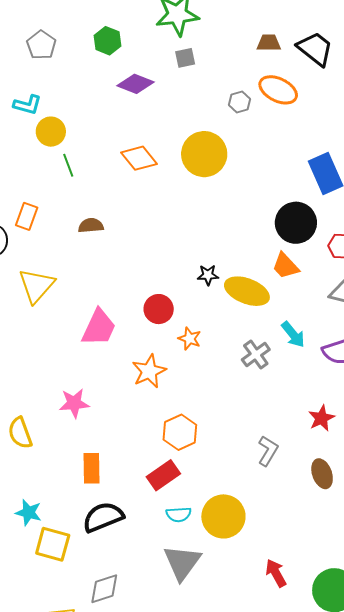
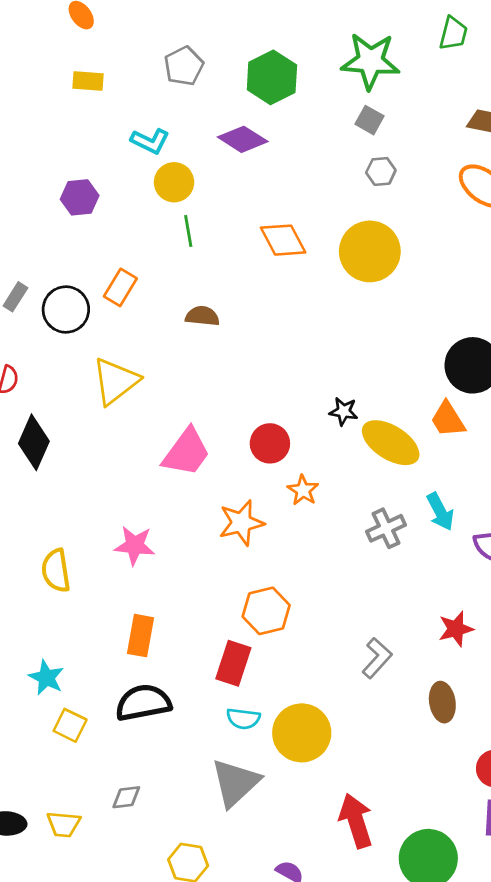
green hexagon: (107, 41) -> (272, 77), size x1.4
gray square: (185, 58) -> (369, 120), turned 30
purple diamond: (135, 84) -> (243, 139), moved
gray hexagon: (240, 102) -> (381, 171), moved
red rectangle: (163, 475) -> (233, 663), turned -48
yellow square: (53, 544) -> (70, 725), size x0.7
red arrow: (276, 573) -> (356, 821), size x1.4
gray diamond: (104, 589) -> (126, 797), size x0.7

